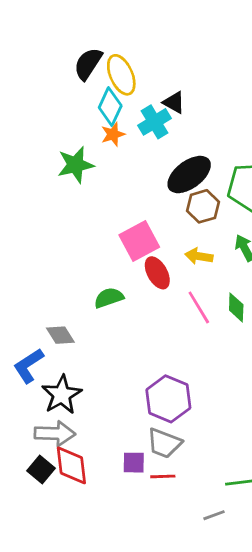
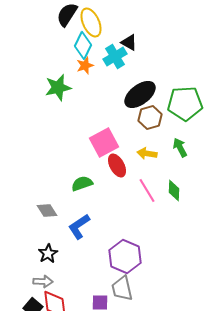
blue L-shape: (28, 366) -> (79, 226), moved
black star: (62, 395) -> (48, 253), size x0.7
gray arrow: (55, 434) -> (43, 281), size x0.7
gray trapezoid: (164, 443) -> (122, 288), turned 56

